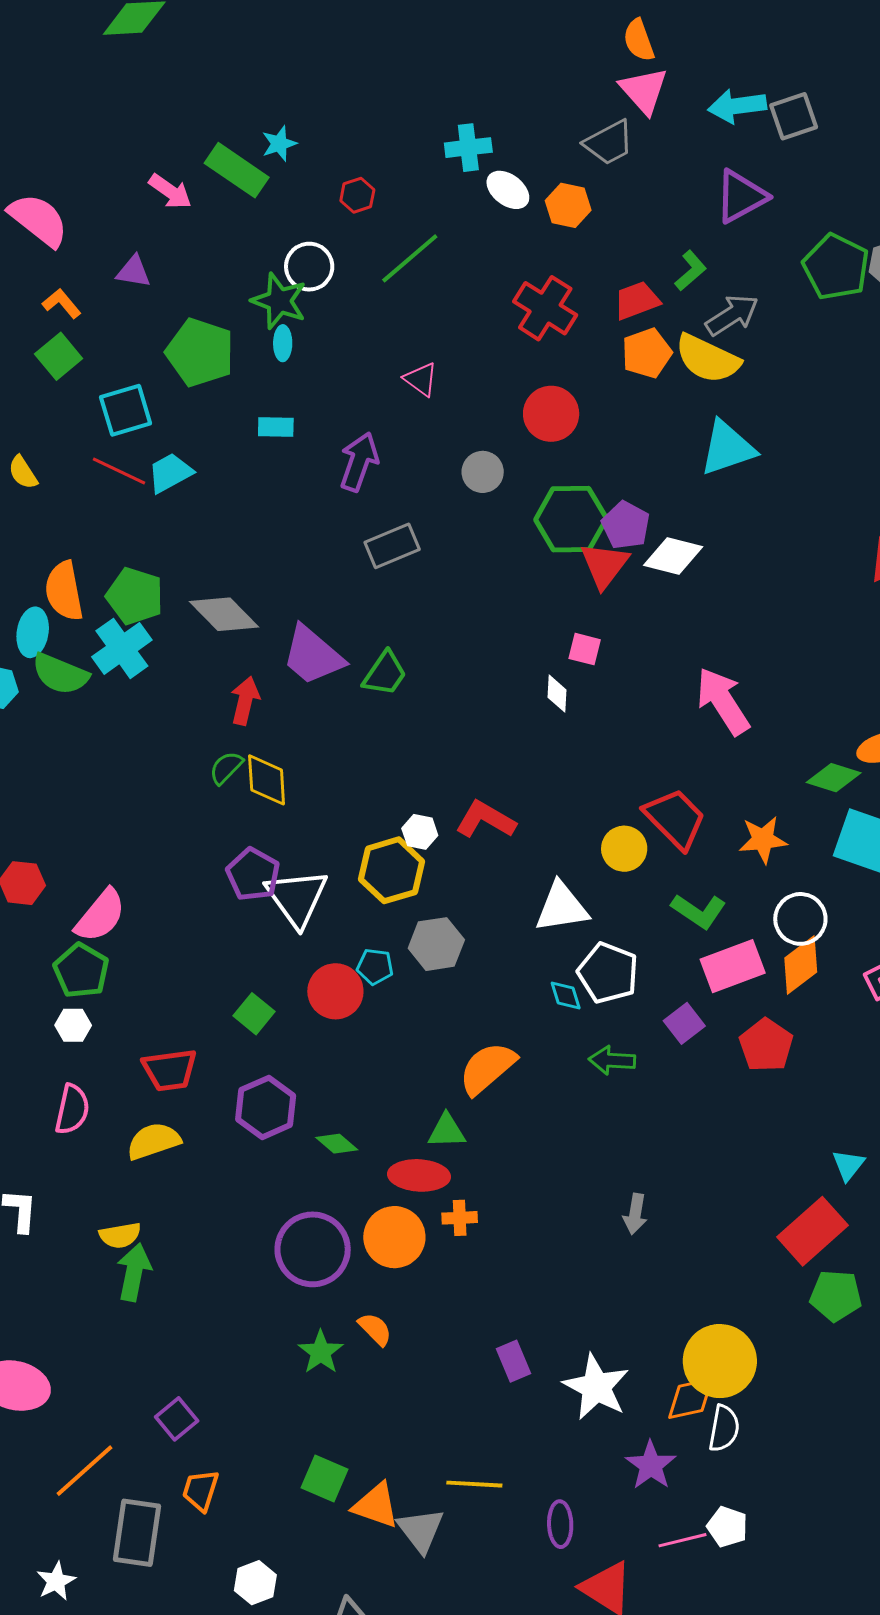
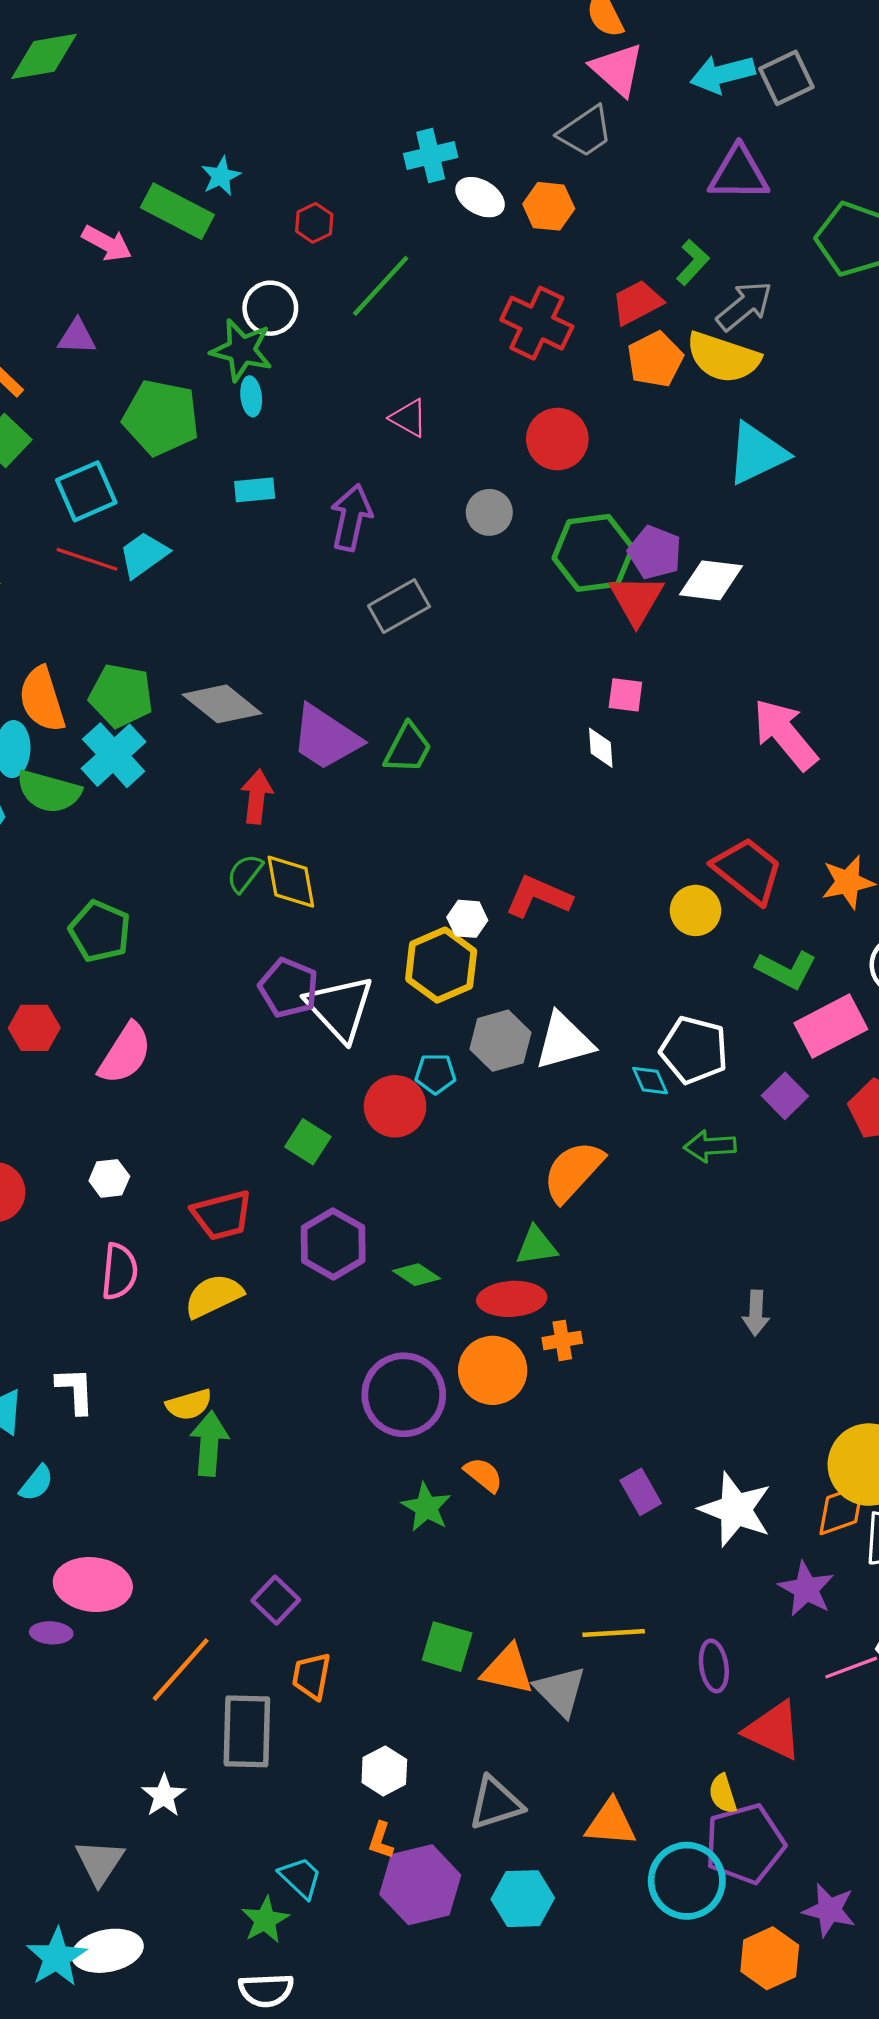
purple triangle: (741, 196) -> (739, 173), turned 36
white triangle: (562, 907) -> (564, 1041), moved
green pentagon: (81, 971) -> (100, 931), moved

